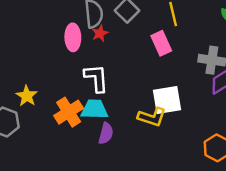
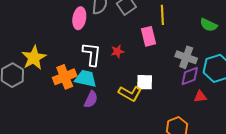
red star: (100, 33) -> (117, 51), moved
yellow star: (27, 96) -> (34, 58), size x1.4
white square: (167, 100) -> (145, 82), size x0.7

